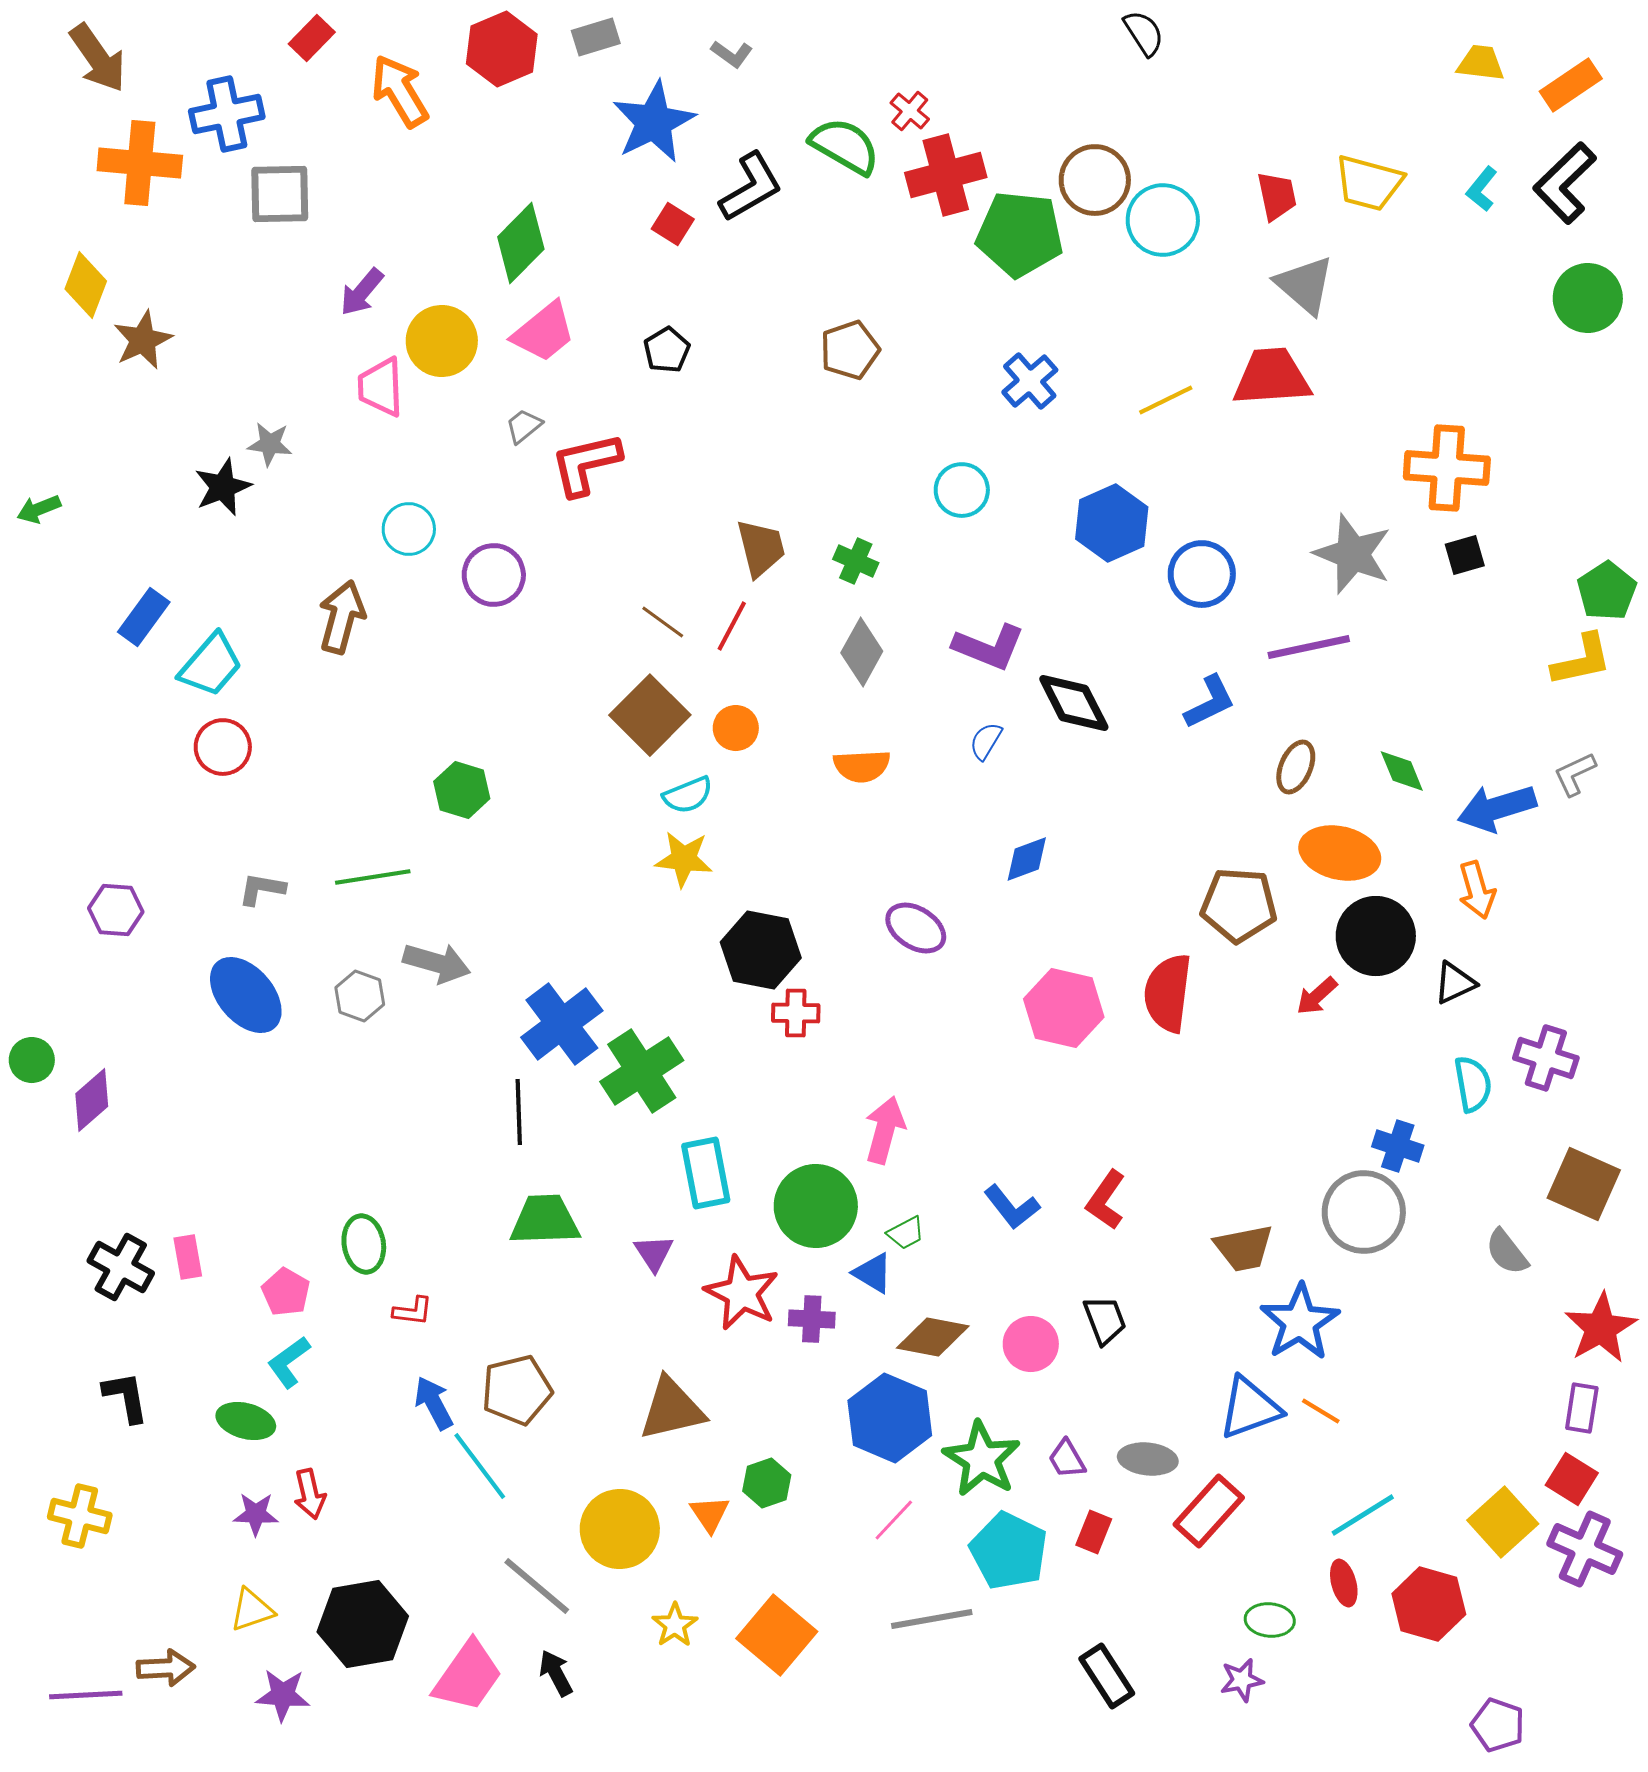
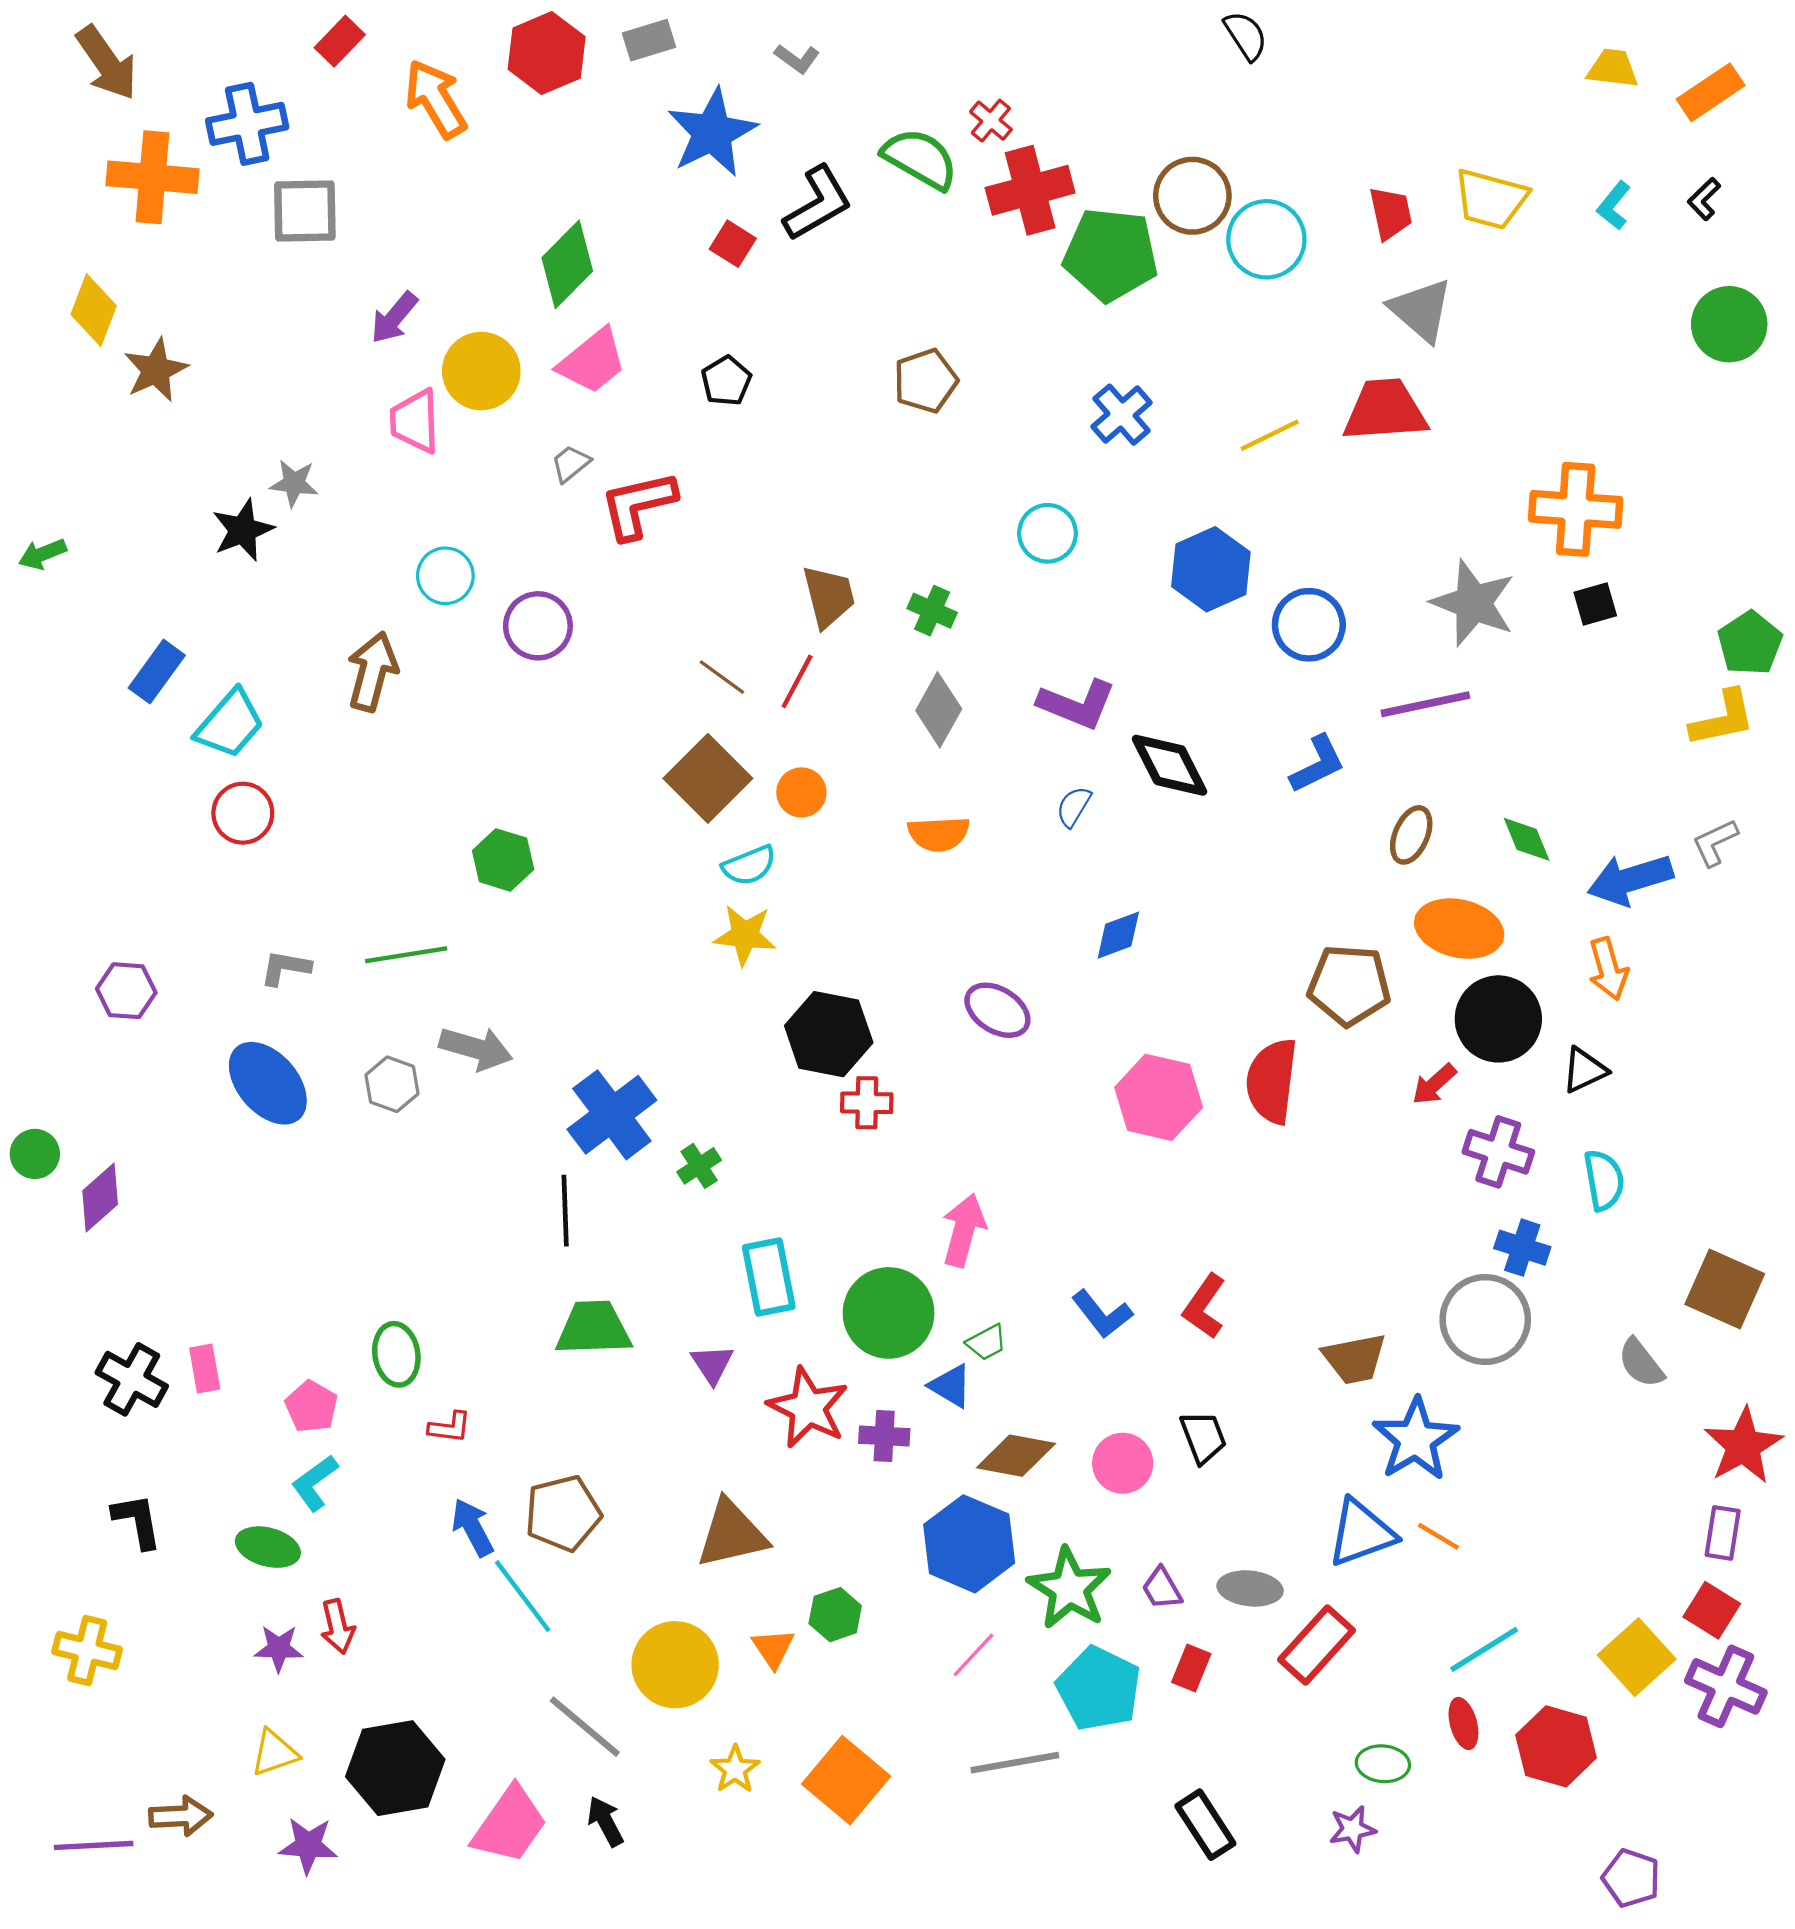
black L-shape: (1565, 183) -> (1704, 199), size x0.5
purple cross: (1546, 1058) -> (1498, 1152), moved
green cross: (642, 1071) -> (699, 1166), size x0.5

